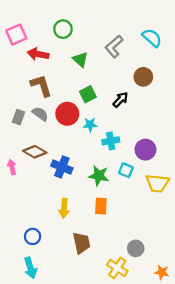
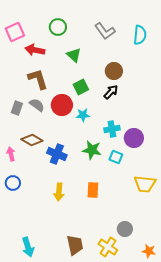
cyan semicircle: (152, 38) -> (140, 35), turned 54
gray L-shape: (114, 46) -> (105, 31), moved, turned -85
brown circle: (143, 77) -> (114, 71), moved
cyan cross: (111, 141) -> (112, 129), moved
green star: (99, 176) -> (92, 150), moved
yellow trapezoid: (157, 183) -> (145, 184), moved
blue circle: (33, 236) -> (13, 183), moved
brown trapezoid: (81, 243) -> (75, 245), moved

